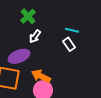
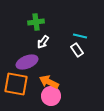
green cross: (28, 16) -> (36, 22), turned 35

